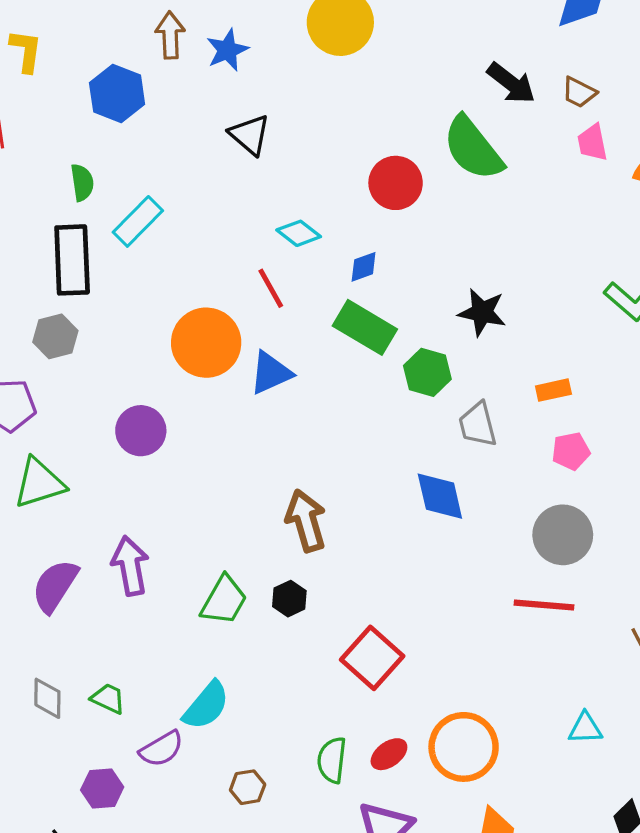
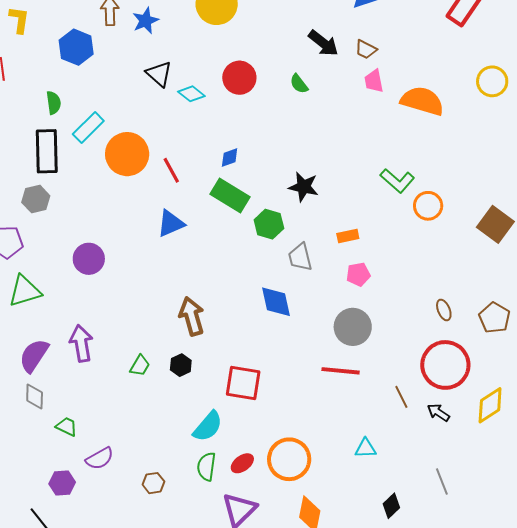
green semicircle: (473, 148) -> (299, 84), size x0.5
red circle: (396, 183) -> (239, 78), moved
cyan diamond: (299, 233) -> (191, 94), moved
orange circle: (206, 343) -> (127, 154), moved
green trapezoid: (224, 600) -> (140, 366), size x0.7
red square: (372, 658) -> (243, 383), moved, turned -33
gray diamond: (47, 698) -> (35, 397), moved
cyan semicircle: (206, 706) -> (208, 426), moved

